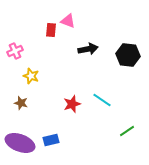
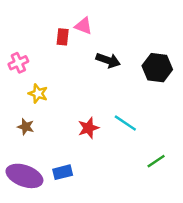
black arrow: (88, 49) -> (108, 60), turned 30

